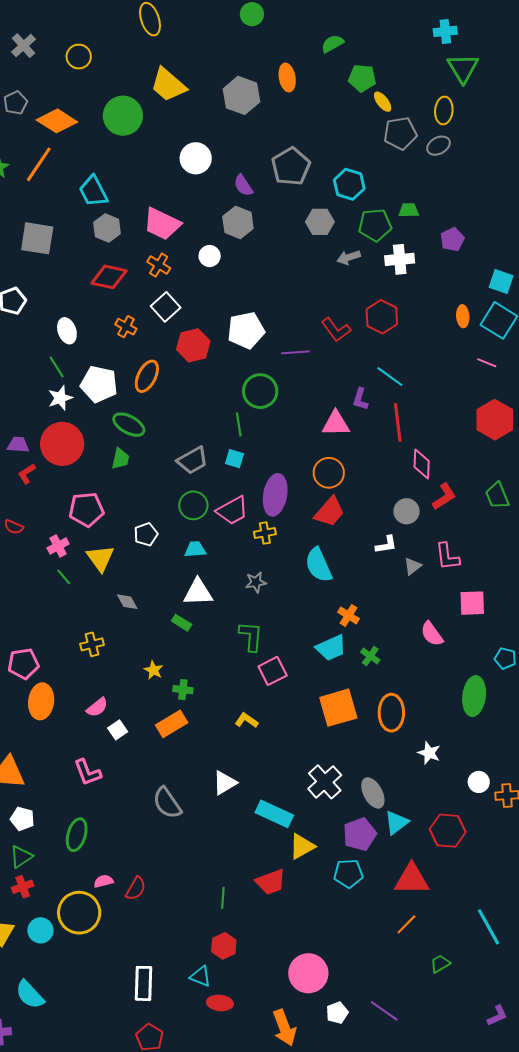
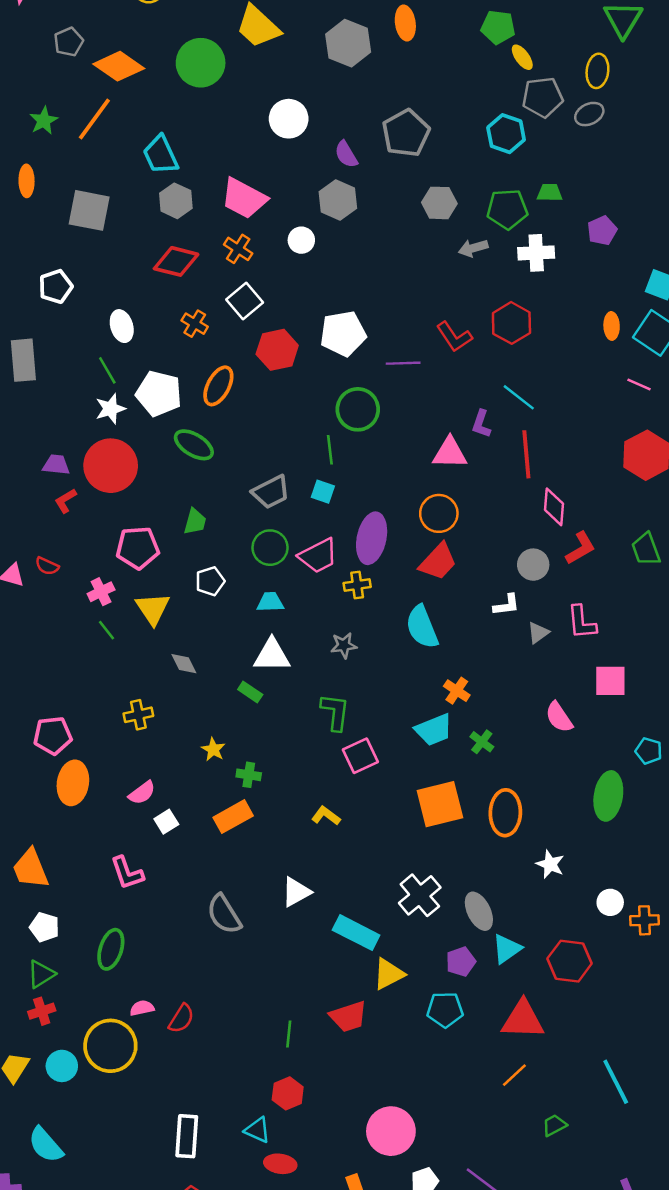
cyan hexagon: (349, 184) -> (506, 134), moved
green trapezoid: (120, 459) -> (195, 522), moved
purple pentagon: (360, 834) -> (461, 962), size x0.7

